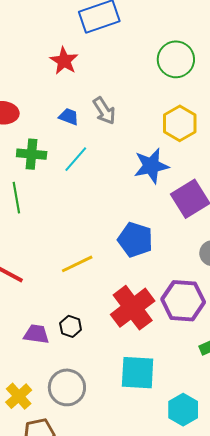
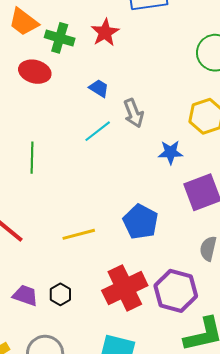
gray arrow: (104, 111) -> (134, 113), moved
green cross: (32, 154) -> (60, 38), moved
blue star: (151, 166) -> (170, 152), size x0.7

